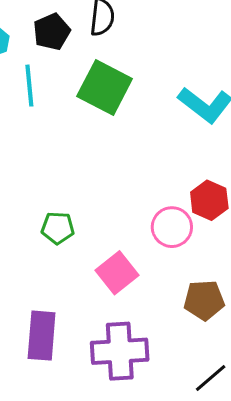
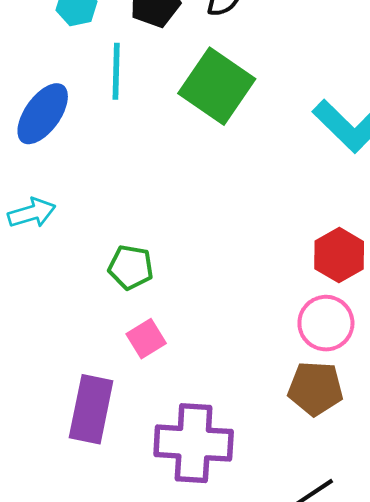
pink circle: (172, 227) -> (326, 323), moved
pink square: (117, 273) -> (146, 339), moved, size x0.7

